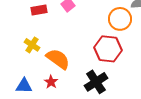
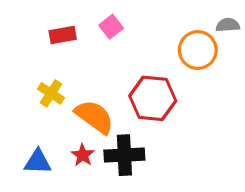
red hexagon: (108, 49) -> (153, 98), moved
black cross: (96, 82) -> (124, 155), moved, turned 30

